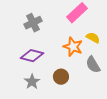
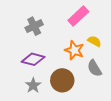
brown circle: (61, 77) -> (62, 80), size x1.5

